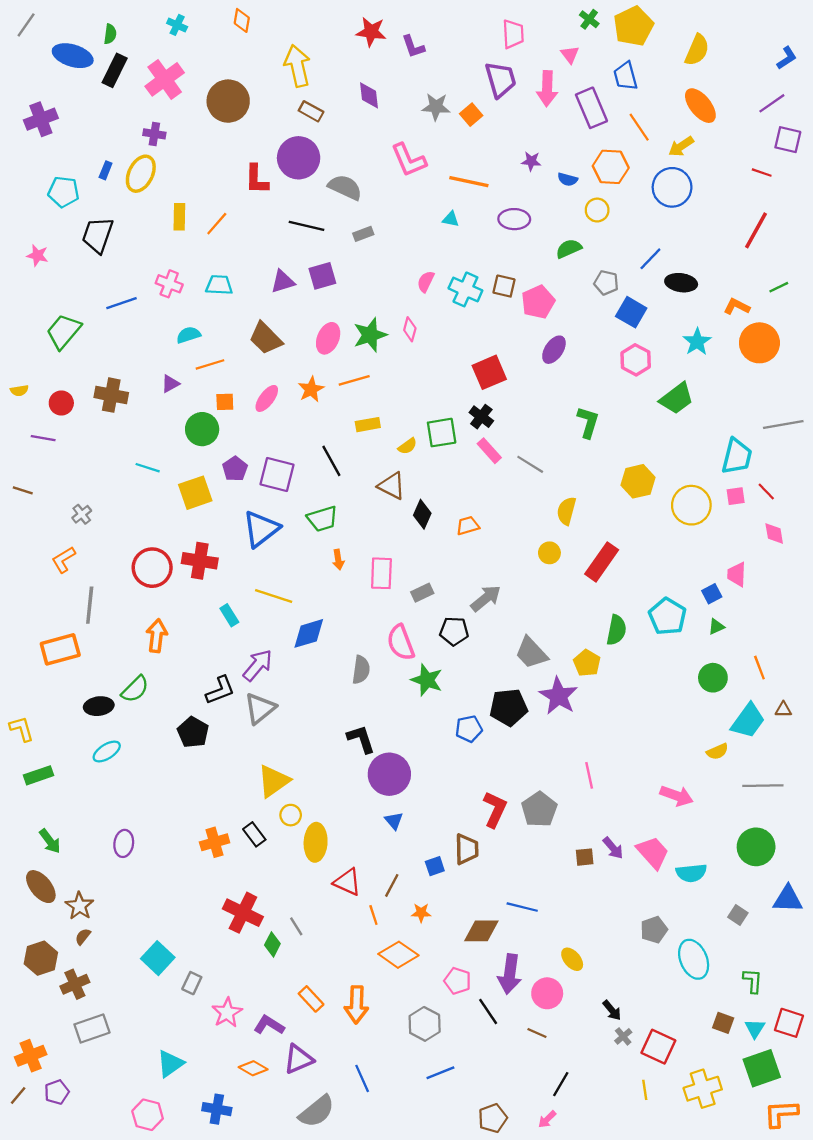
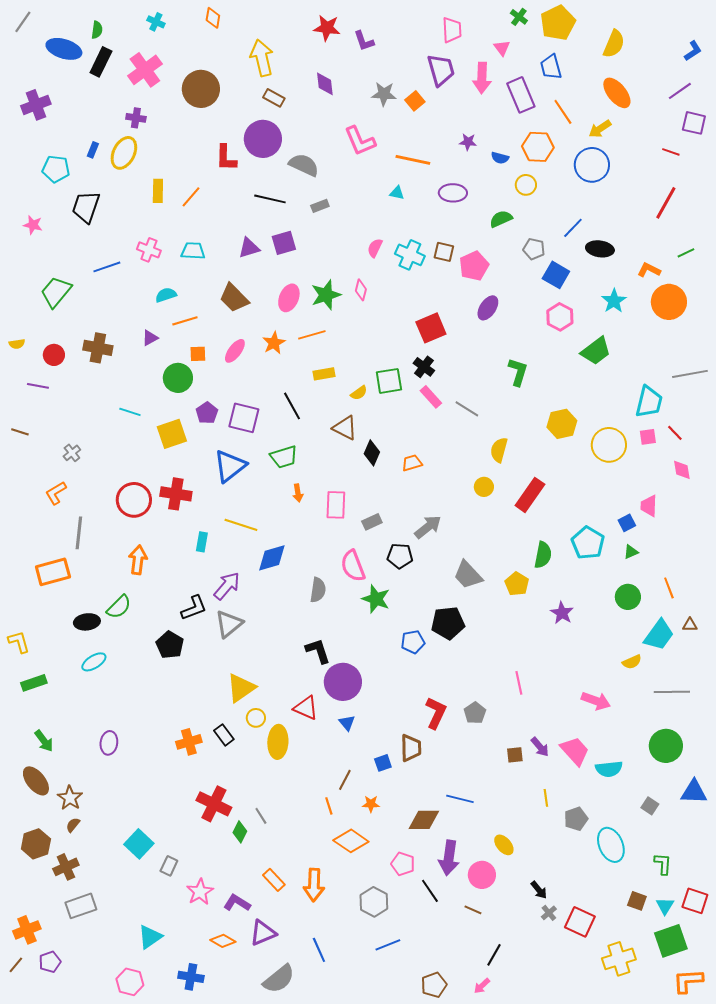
cyan rectangle: (229, 615) -> (202, 542), turned 42
purple star: (559, 696) -> (562, 613), moved, size x0.7
gray pentagon: (539, 809) -> (475, 713), size x0.7
red triangle: (347, 882) -> (306, 708), moved
yellow line: (645, 1090) -> (546, 798), moved

